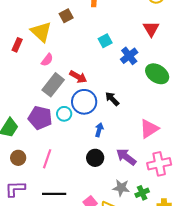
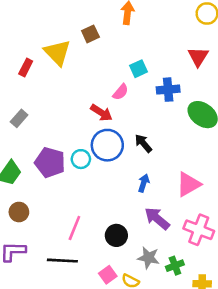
blue cross: (129, 56) -> (168, 90), turned 30
pink semicircle: (47, 60) -> (121, 92), moved
gray rectangle: (53, 85) -> (19, 118), moved, size x0.6
blue arrow: (99, 130) -> (144, 183), moved
black circle: (95, 158) -> (116, 235), moved
pink line: (47, 159) -> (74, 228), moved
pink cross: (159, 164) -> (199, 230), turned 30

